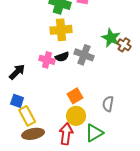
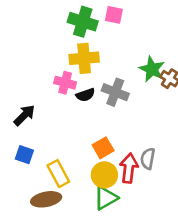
pink cross: (47, 60) -> (65, 83), moved
yellow rectangle: (27, 116) -> (58, 174), moved
green triangle: (94, 133) -> (106, 198), moved
red arrow: (66, 134) -> (129, 168), moved

